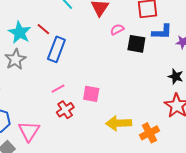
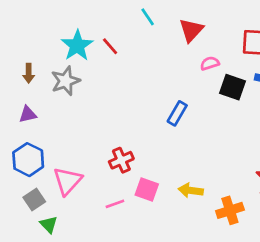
blue rectangle: (56, 49) -> (177, 113), moved, size x0.7
pink line: (58, 89) -> (115, 204), moved
pink square: (91, 94) -> (147, 189), moved
yellow arrow: (119, 123) -> (191, 190), size x0.7

